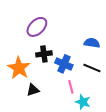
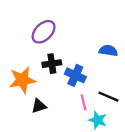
orange star: (19, 68) -> (22, 80), turned 30
black line: (92, 68) -> (108, 97), moved

